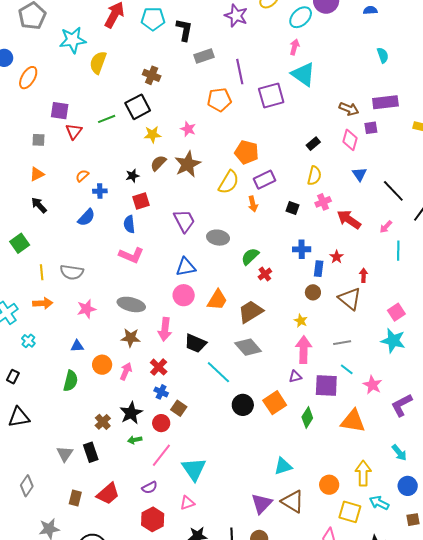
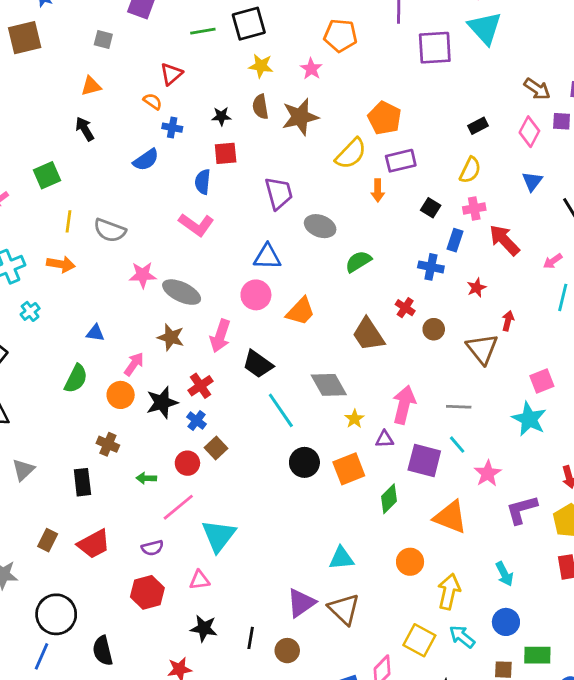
orange pentagon: (219, 100) -> (340, 35), moved
red triangle: (74, 131) -> (171, 74), moved
brown semicircle: (158, 163) -> (260, 107), turned -66
orange semicircle: (82, 176) -> (153, 101), turned 64
blue rectangle: (319, 269) -> (455, 240), moved
red cross: (265, 274) -> (405, 308), moved, turned -32
pink star: (86, 309) -> (143, 275), moved
brown trapezoid: (251, 312) -> (368, 334), moved, turned -104
yellow star: (301, 321) -> (354, 419), moved
orange circle: (102, 365) -> (121, 395), moved
pink arrow: (126, 371) -> (134, 364), moved
black star: (131, 413) -> (162, 402), moved
brown cross: (103, 422) -> (108, 444), turned -35
gray triangle: (65, 454) -> (23, 470), moved
orange circle: (329, 485) -> (410, 562), moved

